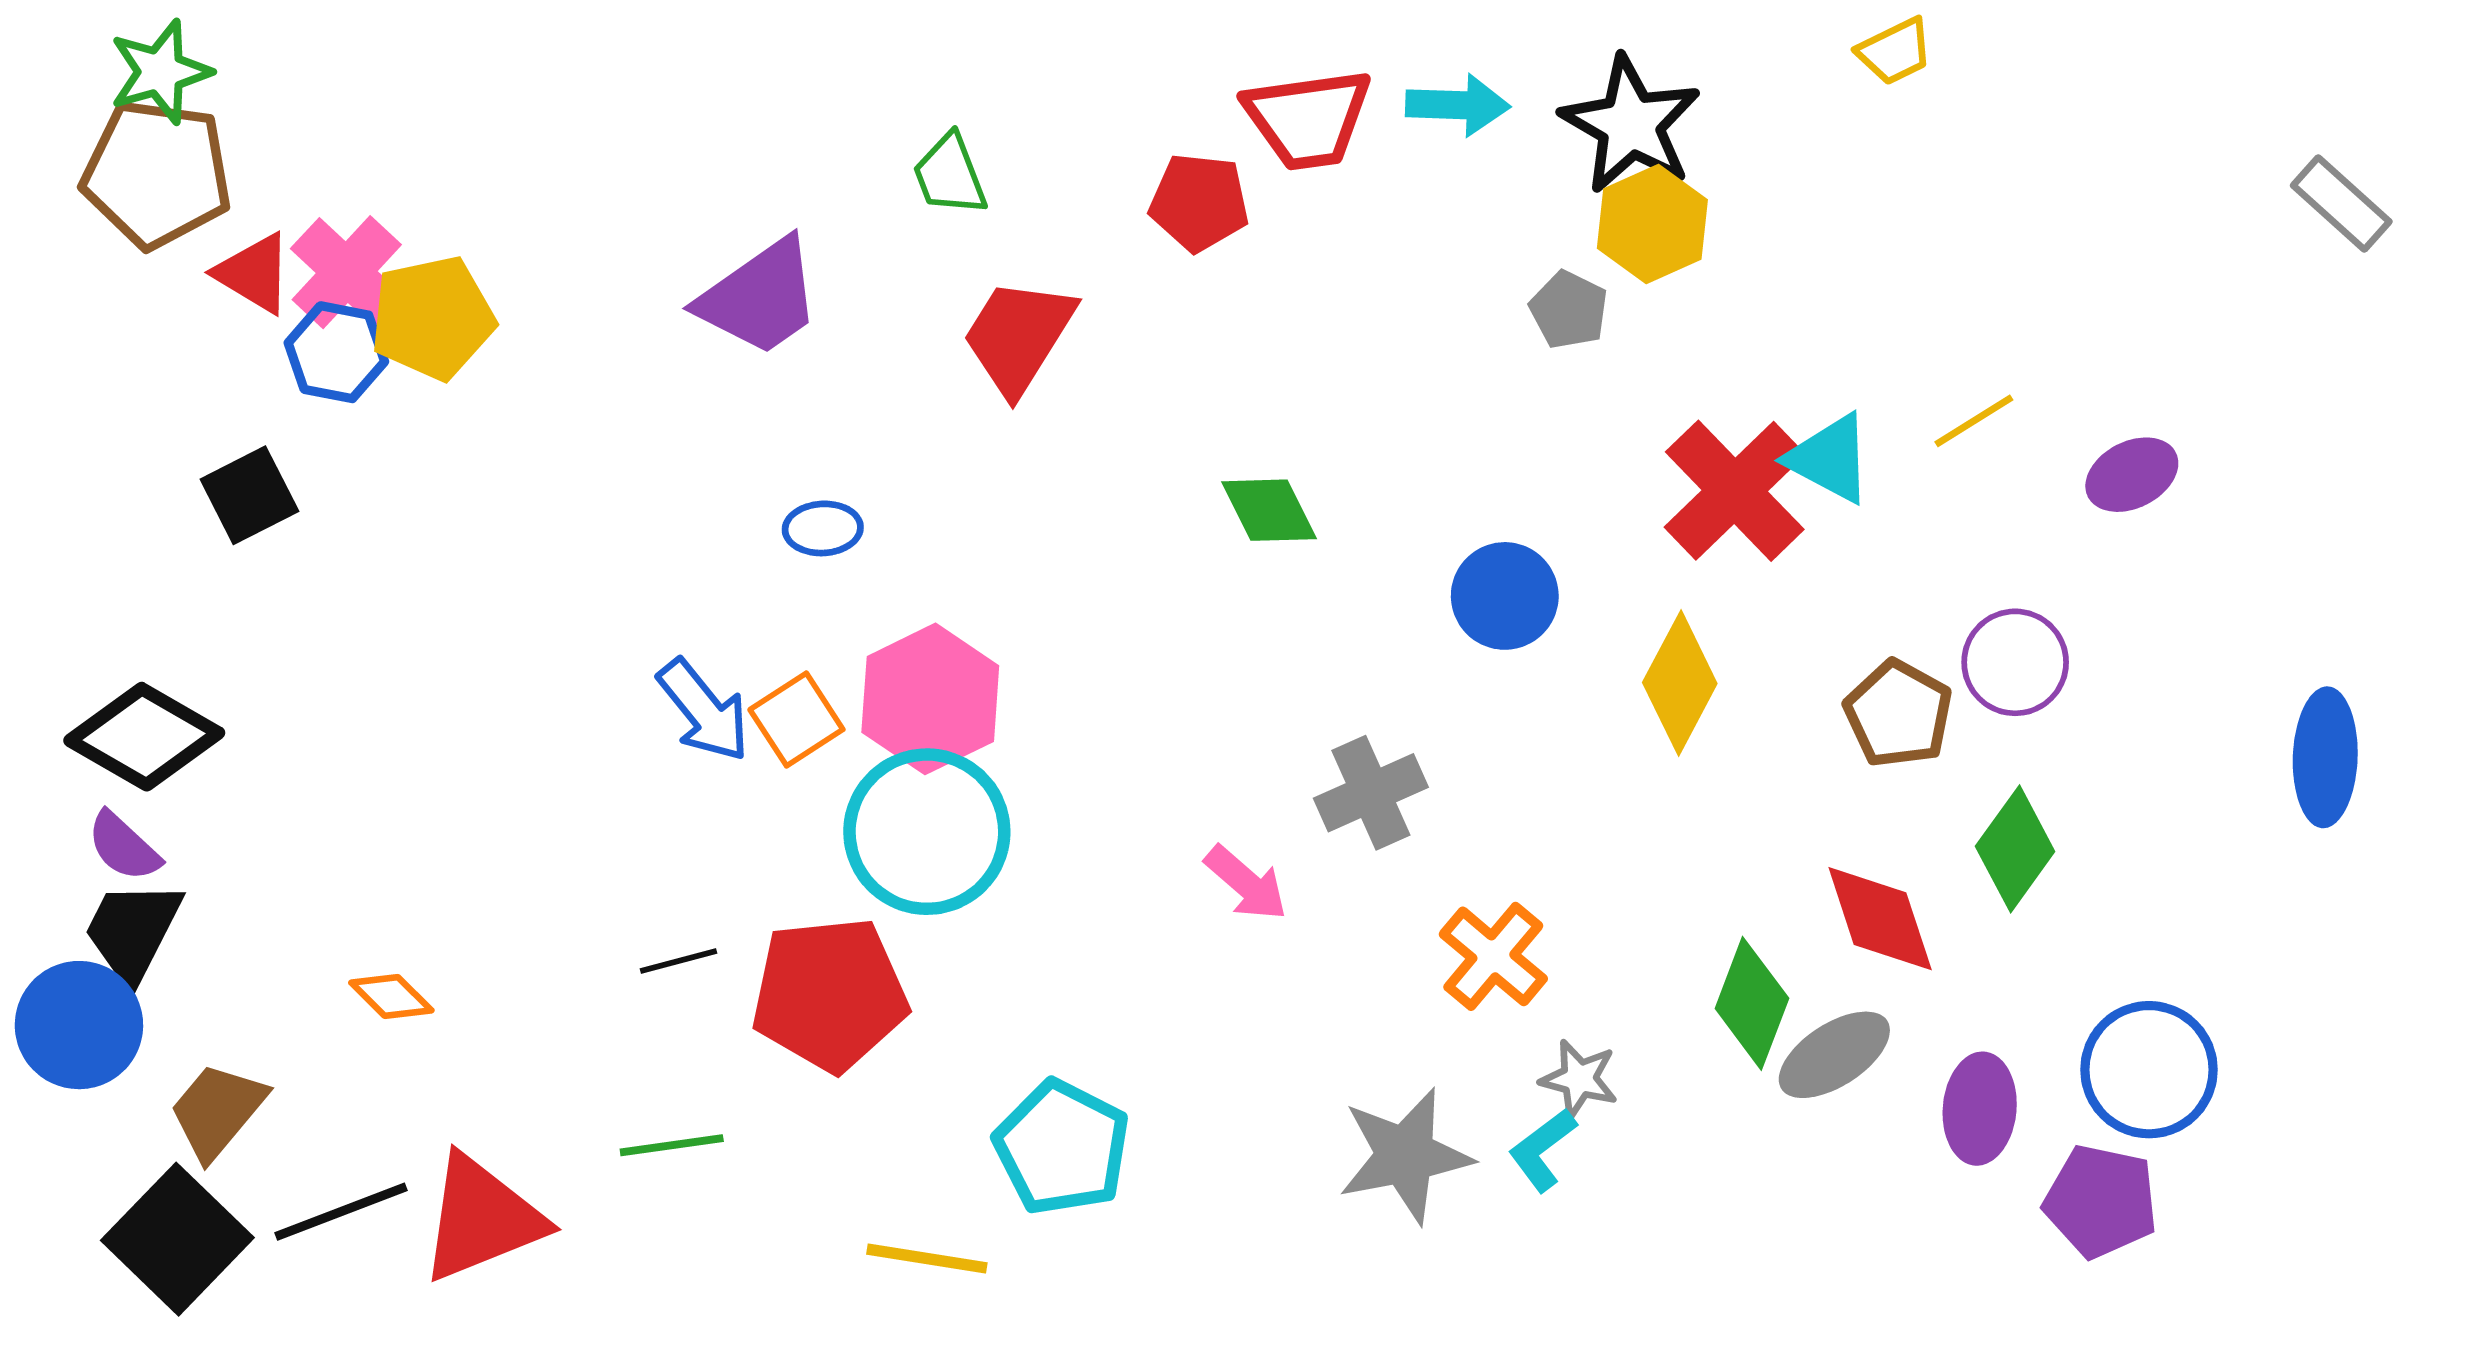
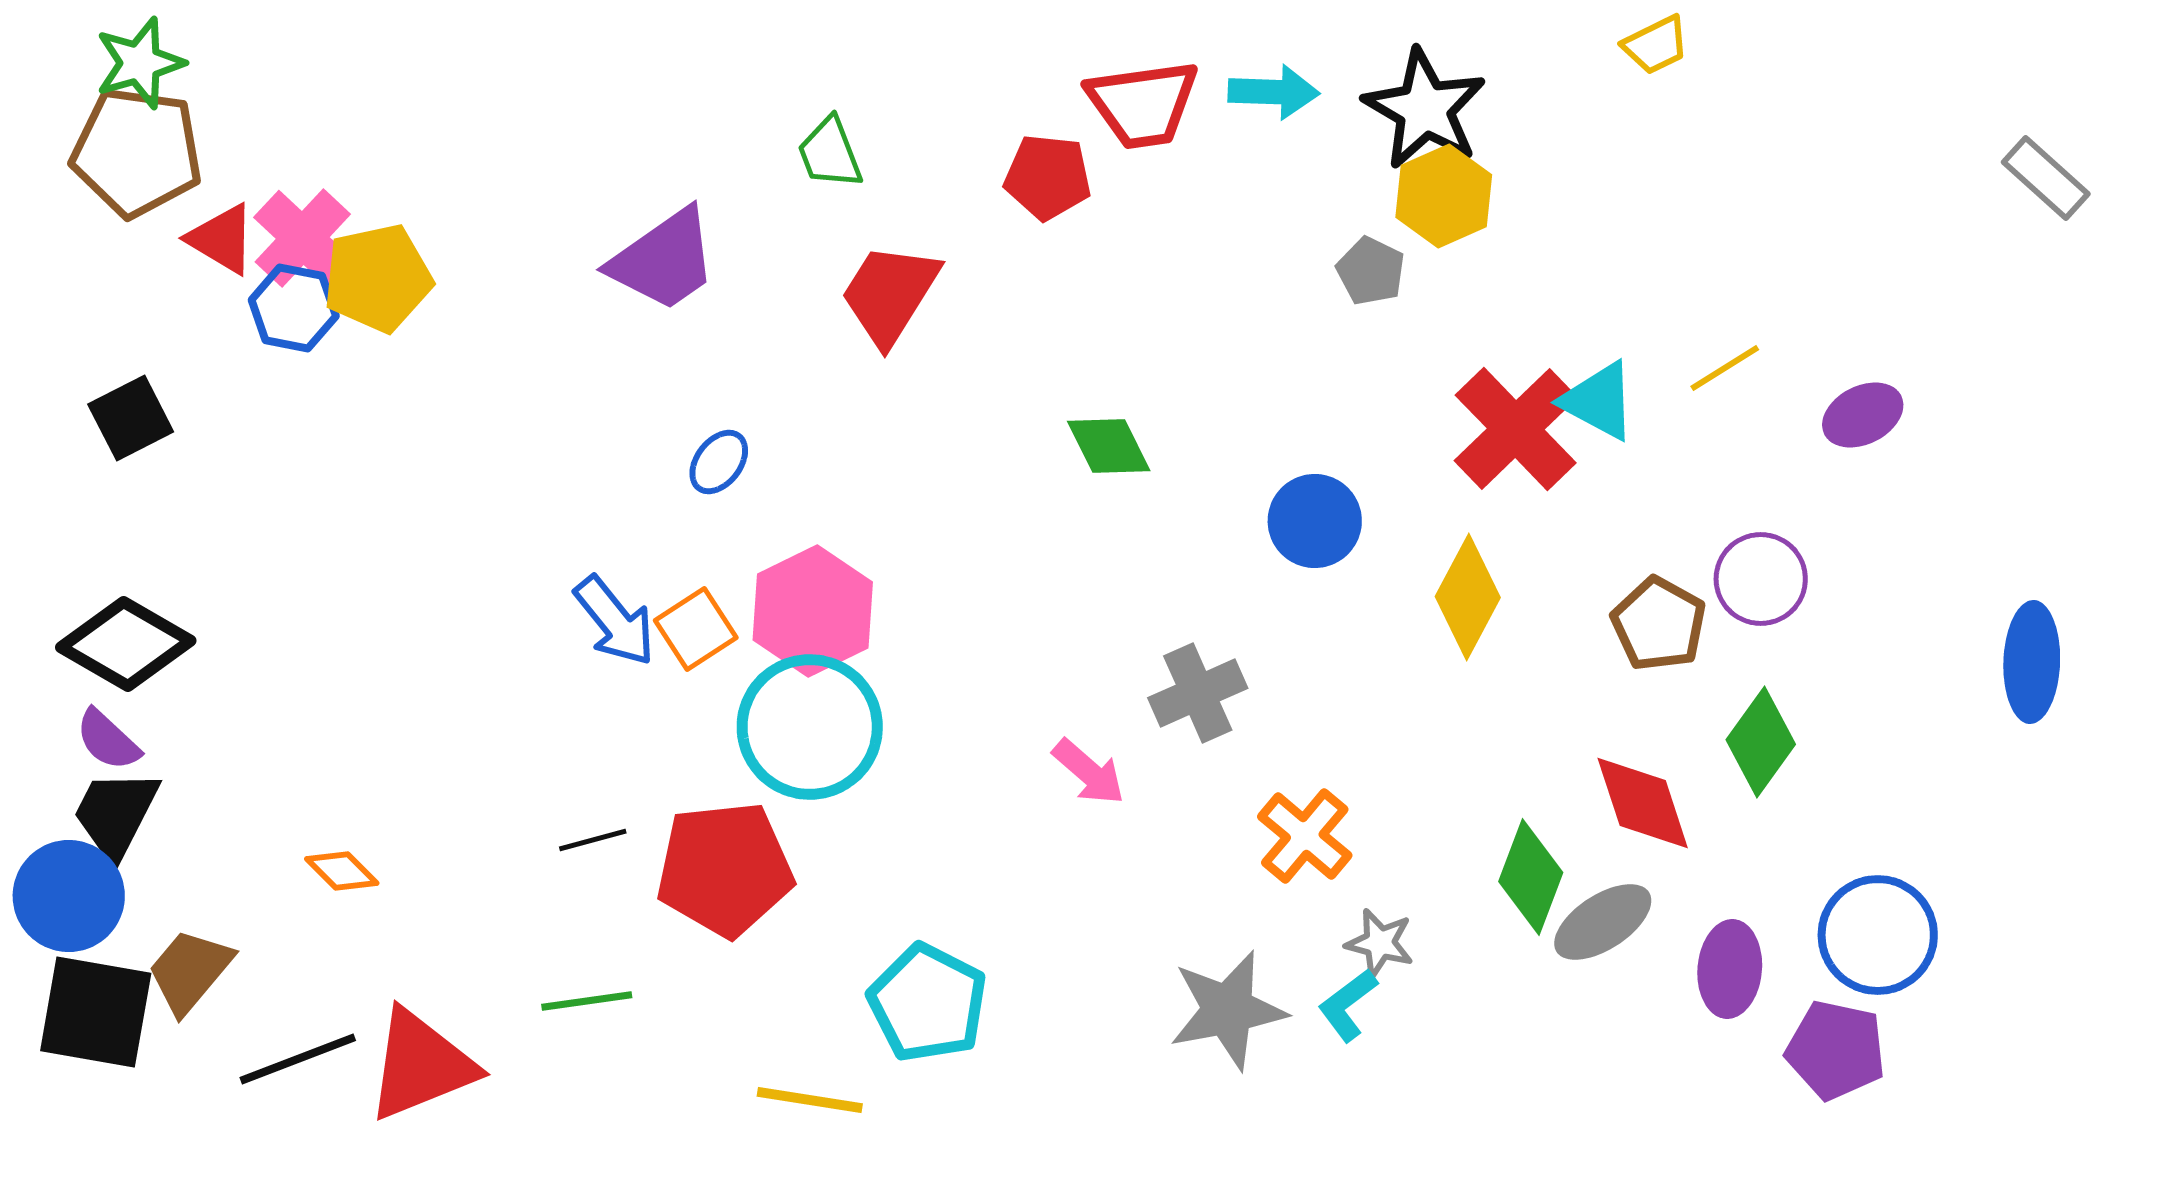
black square: (249, 495) -> (131, 418), moved
blue ellipse: (823, 528) -> (719, 462), turned -50
black square: (177, 1239) -> (96, 1012), moved, turned -34

